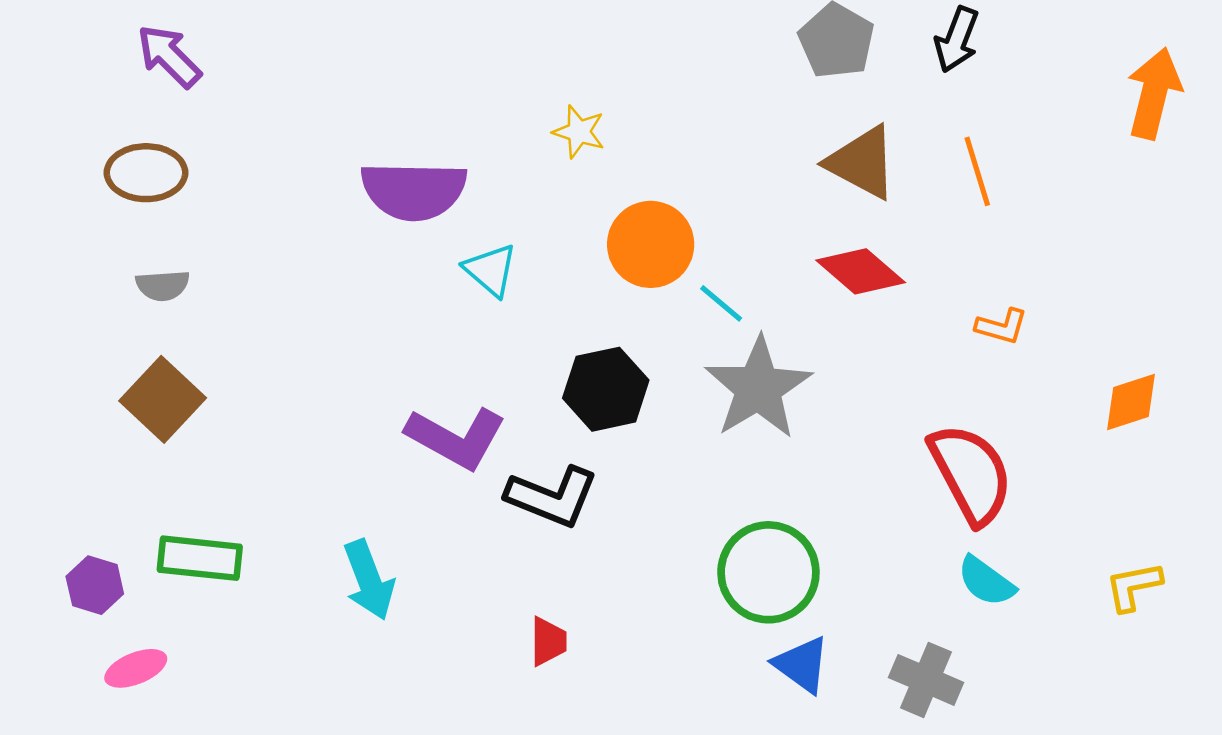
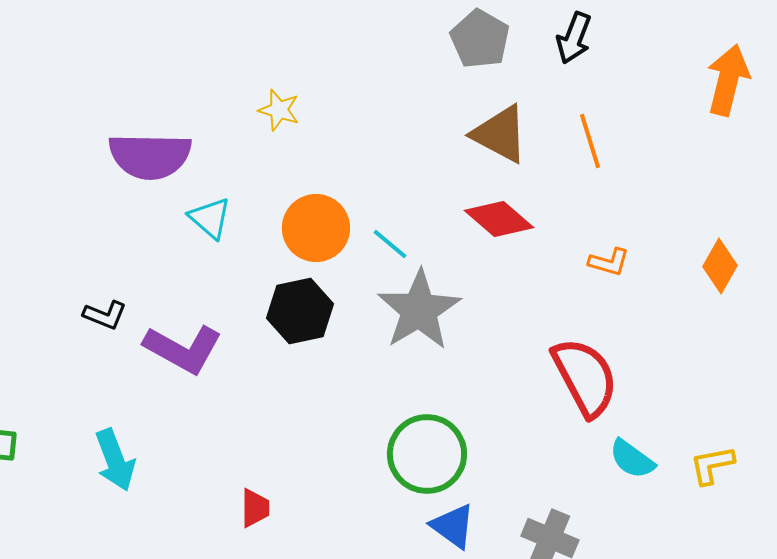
orange circle: (651, 244) -> (316, 228), moved
orange diamond: (1131, 402) -> (720, 266), moved, turned -42
black L-shape: (552, 497) -> (105, 315), moved, size x0.6
cyan semicircle: (986, 581) -> (632, 459), moved

